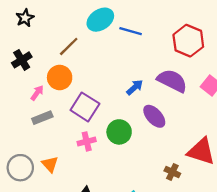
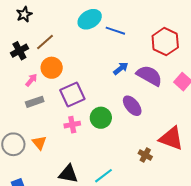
brown line: (69, 46) -> (45, 42), moved
blue arrow: (135, 87) -> (121, 68), moved
purple square: (85, 107) -> (72, 94), turned 30

